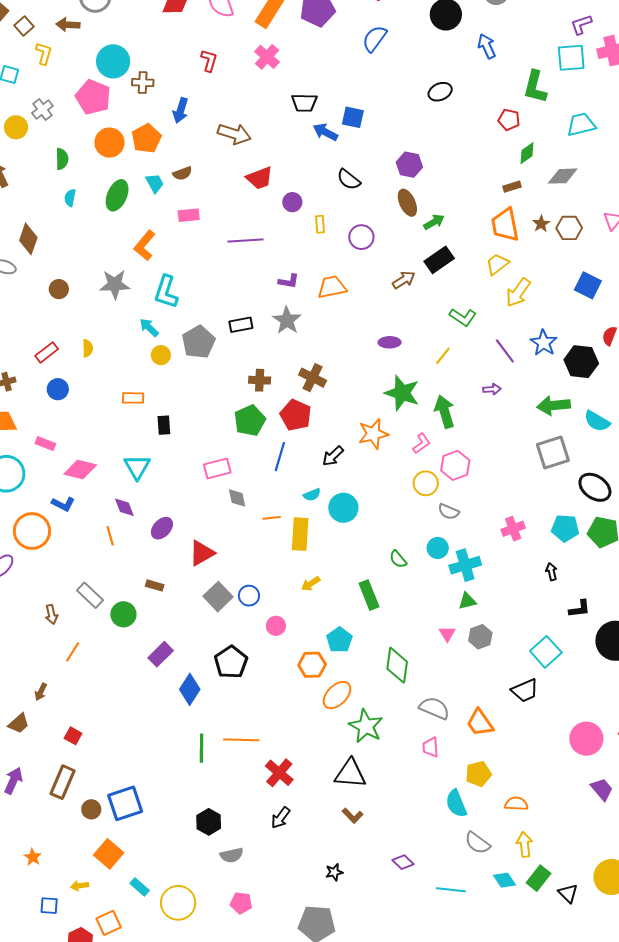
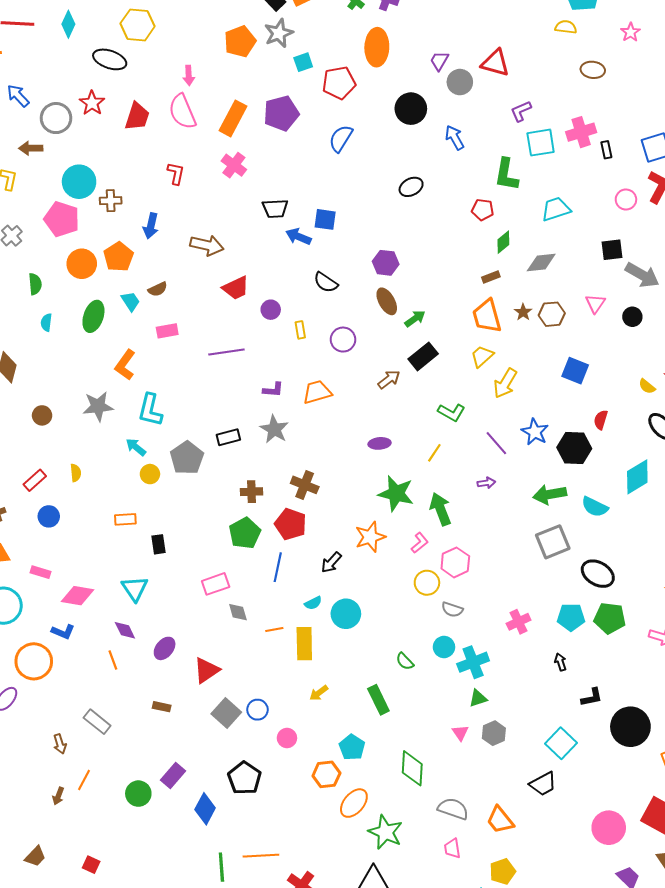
purple L-shape: (581, 24) -> (521, 111), moved
green circle: (123, 614) -> (138, 794), moved
brown arrow: (41, 692) -> (58, 796), moved

